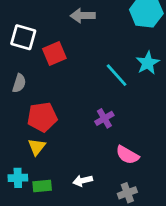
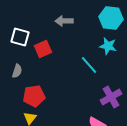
cyan star: (148, 63) -> (108, 46), moved, turned -30
purple cross: (104, 118) -> (111, 97), moved, size x1.5

